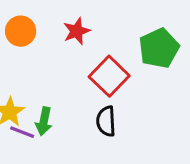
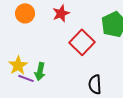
black semicircle: (106, 121) -> (95, 84), moved

